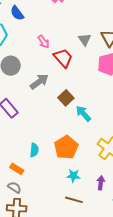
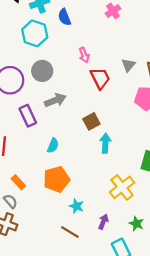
gray arrow: (39, 82) -> (55, 100), moved
cyan arrow: (83, 114) -> (105, 143), turned 30
orange pentagon: (66, 147) -> (56, 179), moved
cyan semicircle: (34, 150) -> (53, 146), moved

